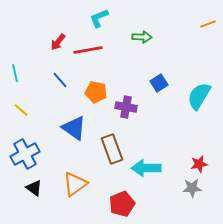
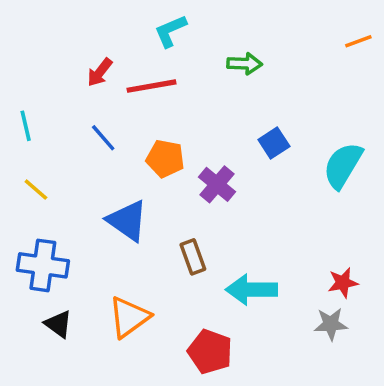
purple cross: (126, 107) -> (217, 184), turned 30
brown rectangle: (112, 149) -> (193, 257), size x0.7
blue cross: (25, 154) -> (43, 265), turned 36
red pentagon: (122, 204) -> (210, 352), turned -30

